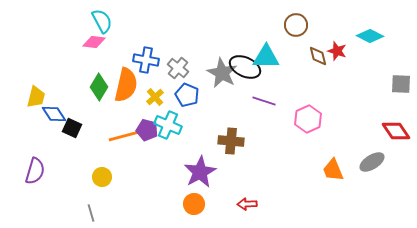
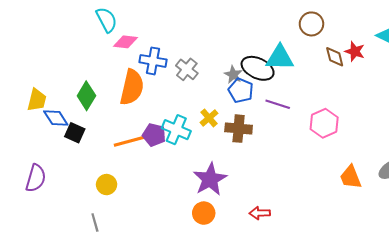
pink diamond: (94, 42) -> (126, 42), moved
gray star: (222, 73) -> (233, 75), size x0.6
green diamond: (99, 87) -> (86, 96), moved
blue pentagon: (187, 95) -> (241, 90), moved
yellow cross: (155, 97) -> (209, 118), moved
brown cross: (231, 141) -> (239, 129), moved

